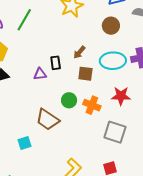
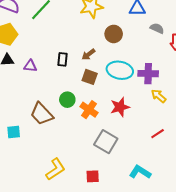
brown circle: (111, 26) -> (114, 34), moved
purple triangle: (40, 74) -> (30, 66), moved
red star: (121, 96) -> (120, 107), turned -30

